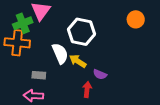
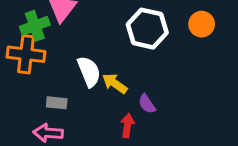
white hexagon: (82, 32) -> (147, 29), moved
purple semicircle: (100, 74) -> (147, 104), turned 32

